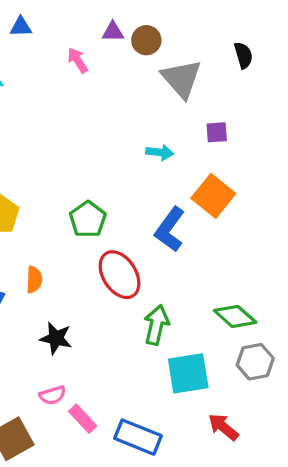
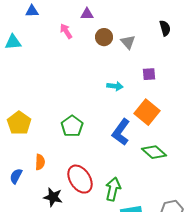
brown circle: (146, 40) -> (104, 37), moved
gray triangle: (181, 79) -> (128, 42), size x0.6
red ellipse: (120, 275) -> (80, 179), moved
green diamond: (235, 316) -> (154, 152), moved

